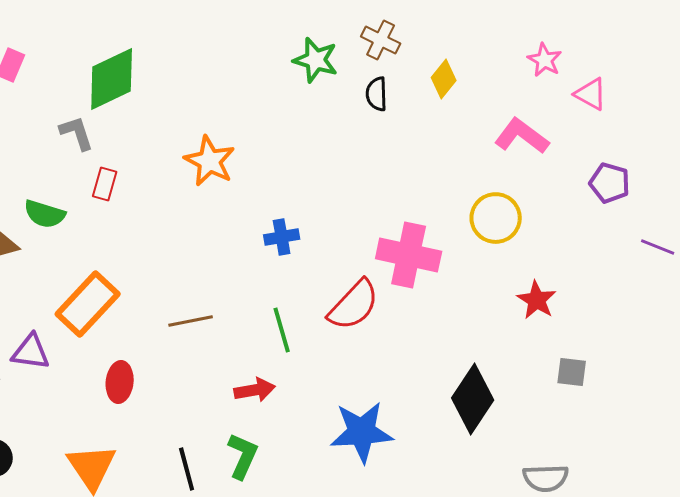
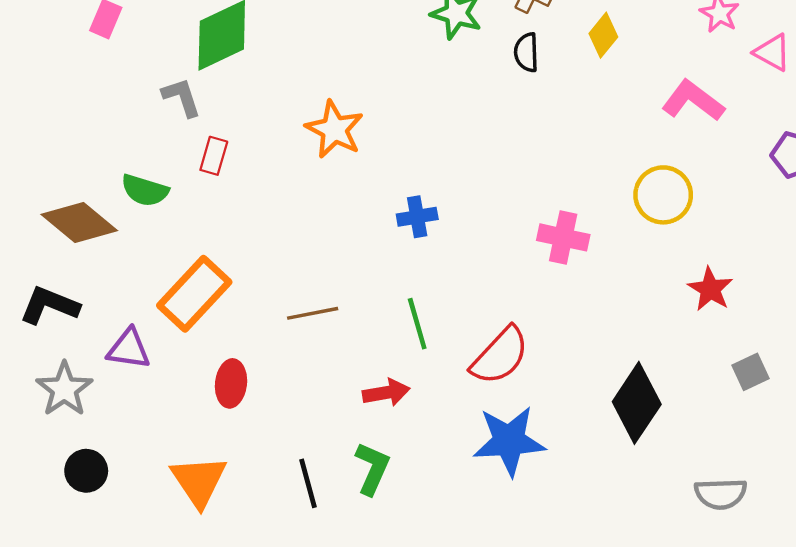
pink cross: (409, 255) -> (563, 237), size x0.7
red semicircle: (354, 305) -> (500, 356), moved
gray square: (572, 372) -> (750, 372), turned -32

